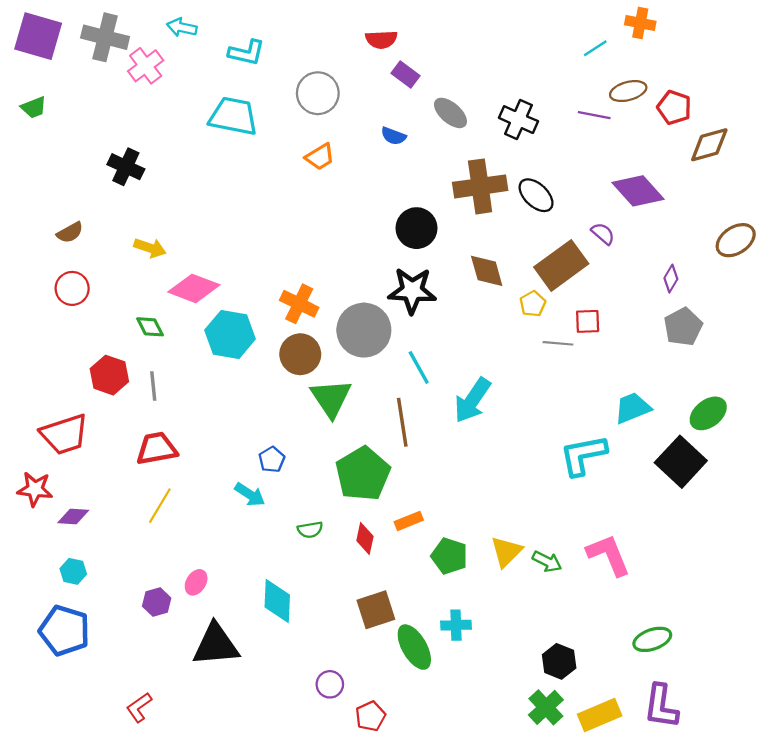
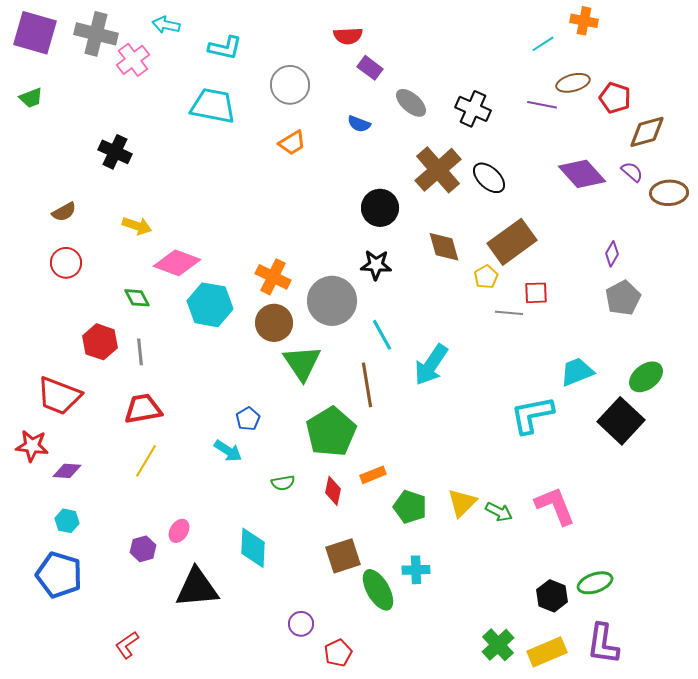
brown cross: (480, 186) -> (438, 170), turned -33
purple semicircle: (603, 234) -> (632, 172), moved
brown ellipse: (736, 240) -> (669, 193), moved, turned 30
black star: (412, 291) -> (376, 265), size x0.7
red trapezoid: (64, 434) -> (59, 396), turned 39
black hexagon: (559, 661) -> (552, 596), moved

